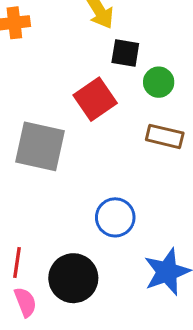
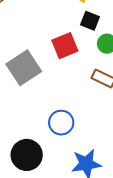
gray square: (40, 146) -> (24, 68), turned 32

